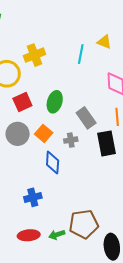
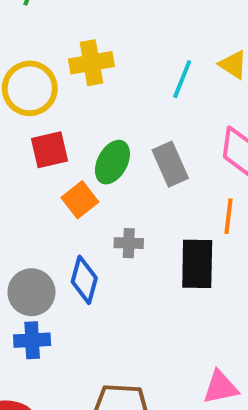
gray rectangle: (86, 118) -> (170, 164), moved
orange square: (44, 133) -> (80, 200), moved
gray circle: (18, 134) -> (31, 292), moved

